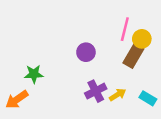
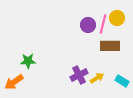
yellow circle: (142, 39) -> (117, 18), moved
purple circle: (86, 52) -> (88, 25), moved
brown rectangle: (133, 56) -> (110, 46), turned 60

